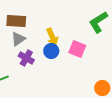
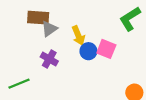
gray triangle: (18, 39) -> (49, 29), moved
blue circle: (51, 51) -> (88, 51), moved

